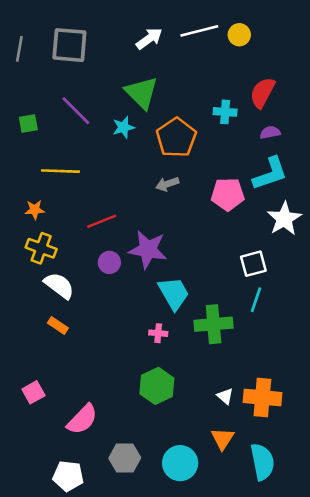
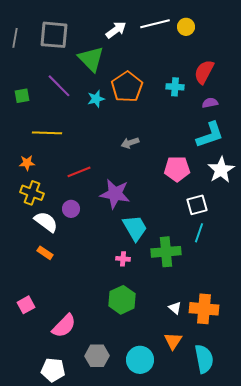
green triangle: (141, 93) -> (91, 59), moved
orange pentagon: (176, 138) -> (127, 87), moved
pink pentagon: (228, 194) -> (177, 169), moved
purple circle: (109, 262) -> (71, 209), moved

